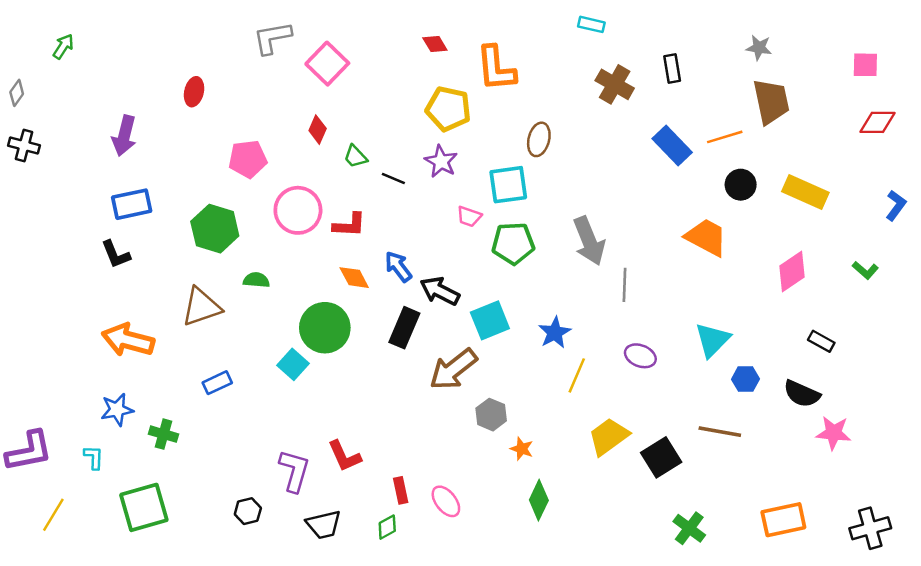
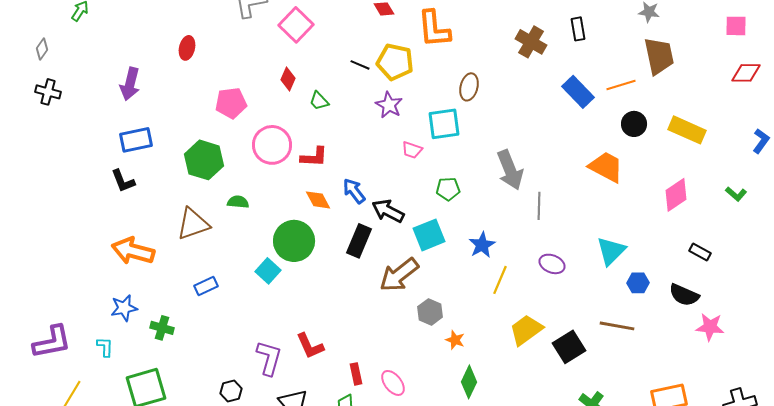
black line: (393, 179) -> (360, 65), moved
green pentagon: (513, 243) -> (448, 189), moved, size x0.7

